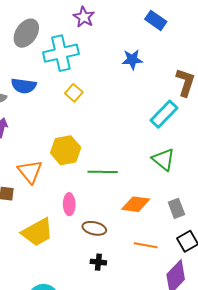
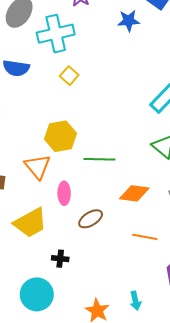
blue star: (132, 60) -> (129, 21), moved
orange triangle: (30, 172) -> (38, 167), moved
brown ellipse: (94, 228) -> (91, 219), turned -45
black cross: (98, 262) -> (60, 259), moved

